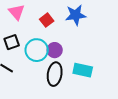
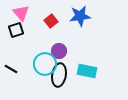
black square: (12, 42) -> (16, 30), moved
cyan circle: (37, 50) -> (45, 64), moved

